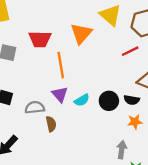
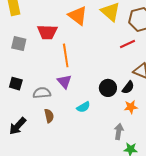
orange triangle: (81, 33) -> (78, 16), moved, turned -35
cyan semicircle: (82, 100) -> (83, 107), moved
black semicircle: (132, 100) -> (128, 87), turned -64
brown semicircle: (51, 124) -> (49, 116), moved

